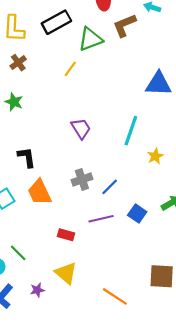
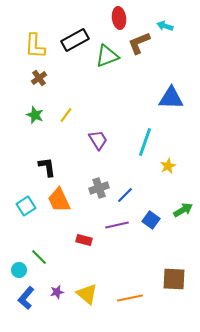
yellow line: (70, 69) -> (66, 115), moved
yellow triangle: (66, 273) -> (87, 294), moved
orange line: (115, 296) -> (130, 298), turned -45

